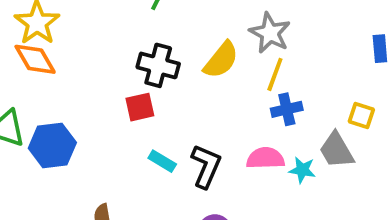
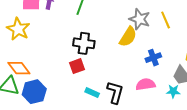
orange diamond: (35, 59) -> (19, 68), moved
yellow semicircle: (221, 60) -> (128, 37), moved
yellow line: (275, 74) -> (166, 20), moved, turned -36
cyan star: (302, 170) -> (173, 91), moved

